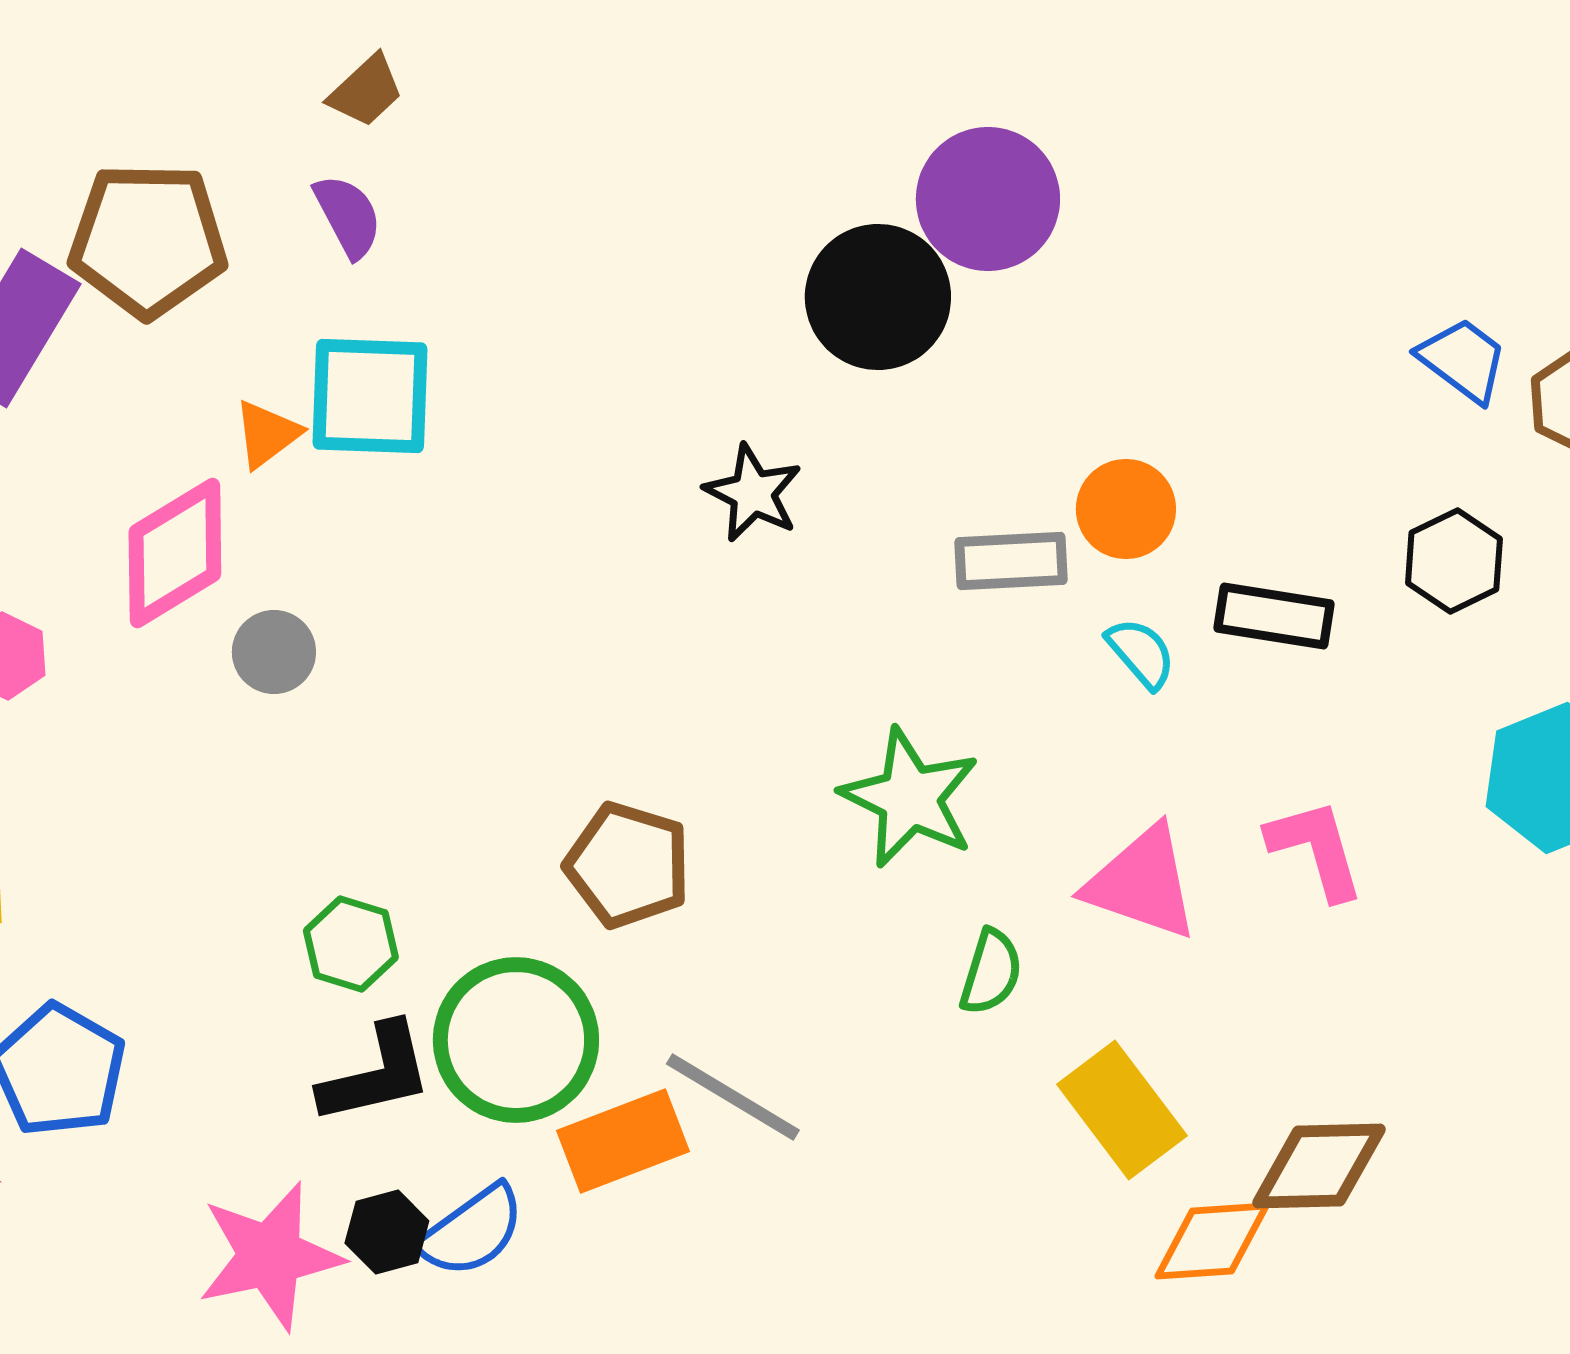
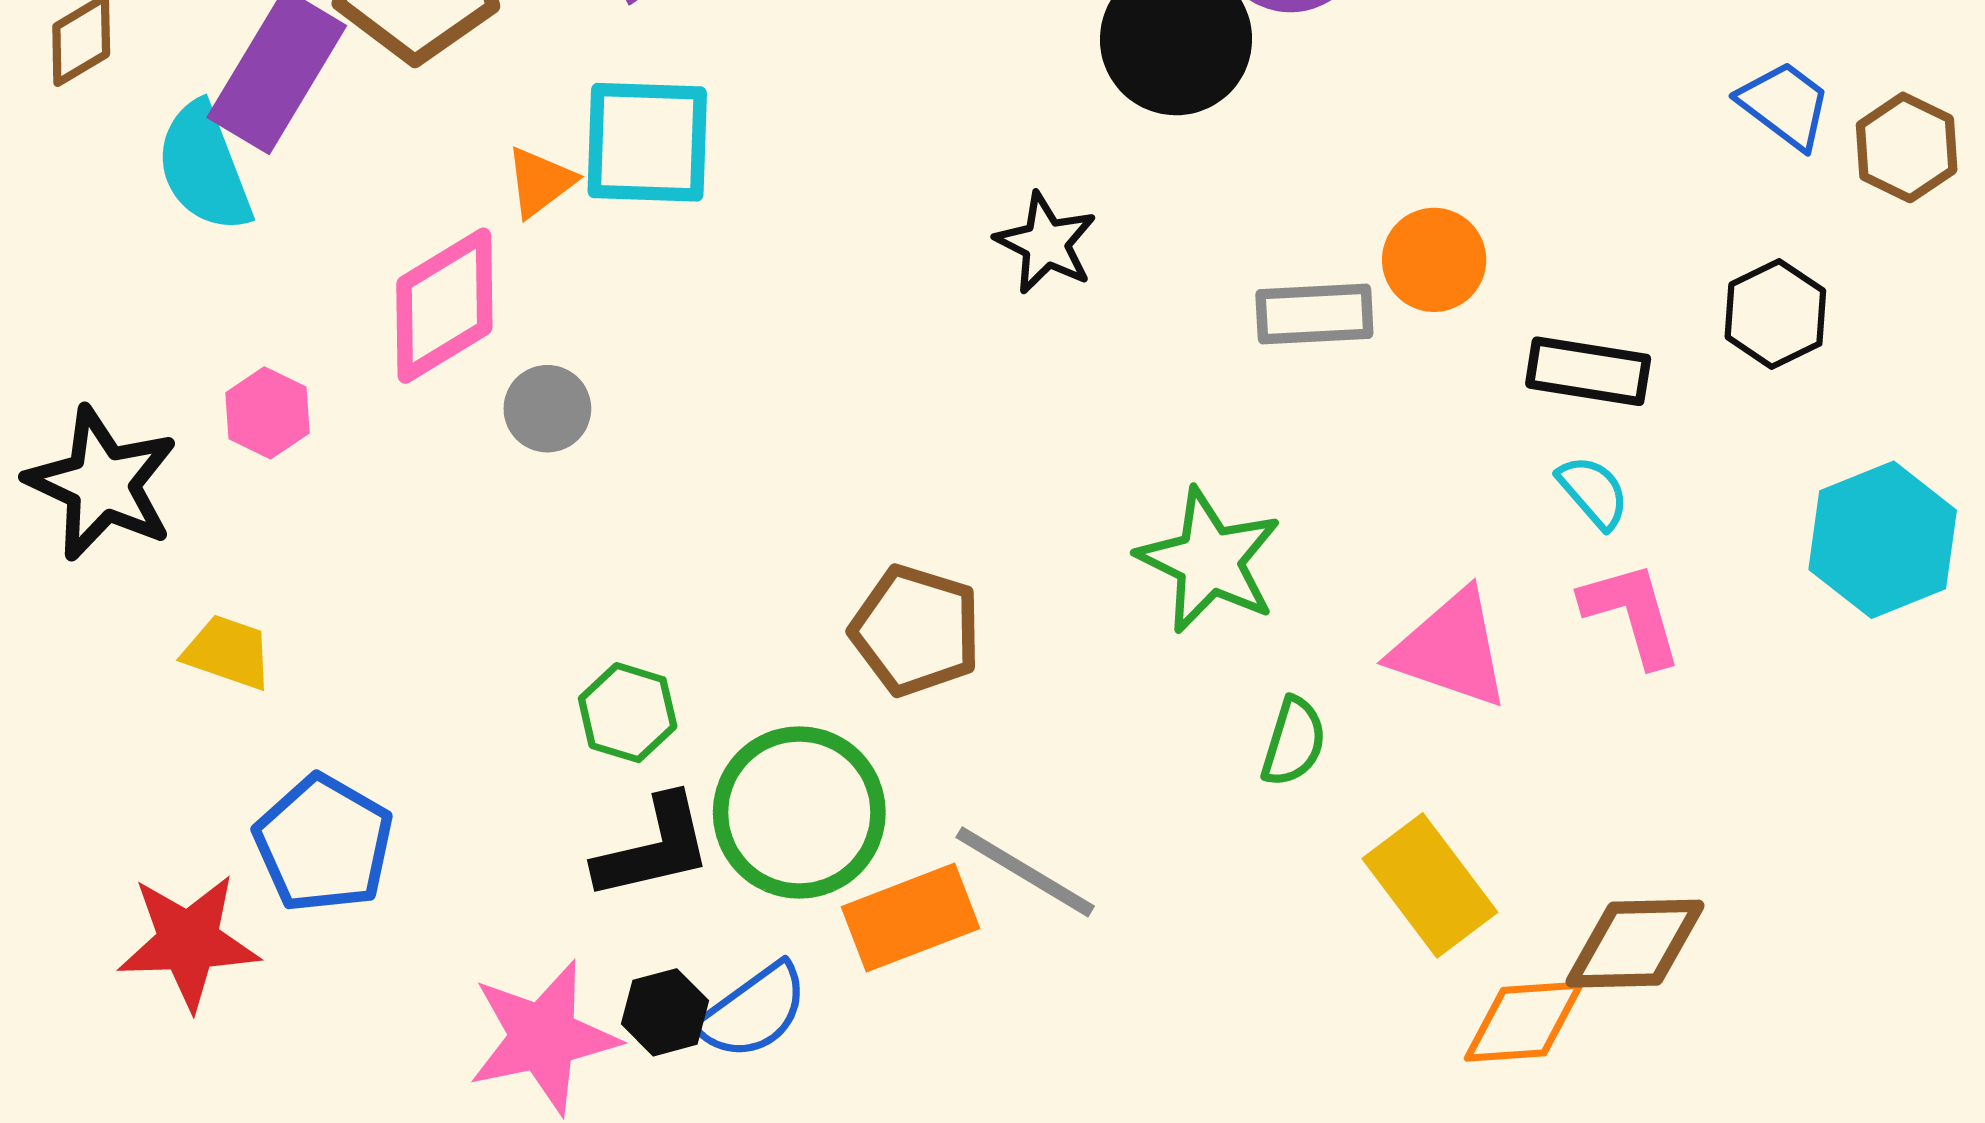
cyan semicircle: (1141, 653) -> (1593, 492), moved

